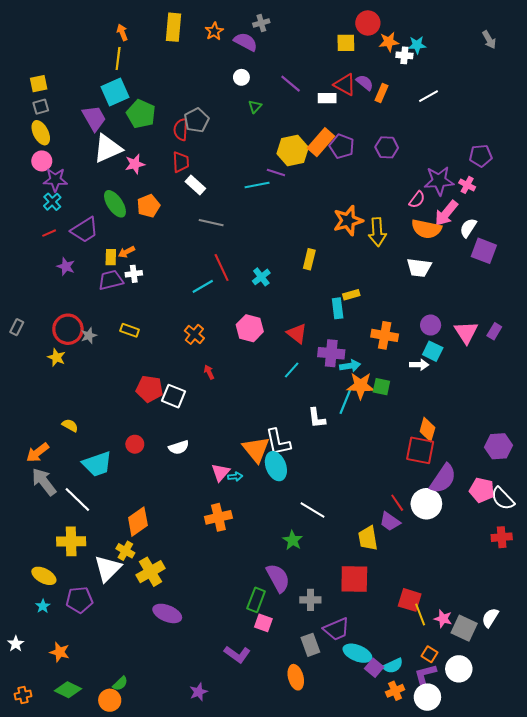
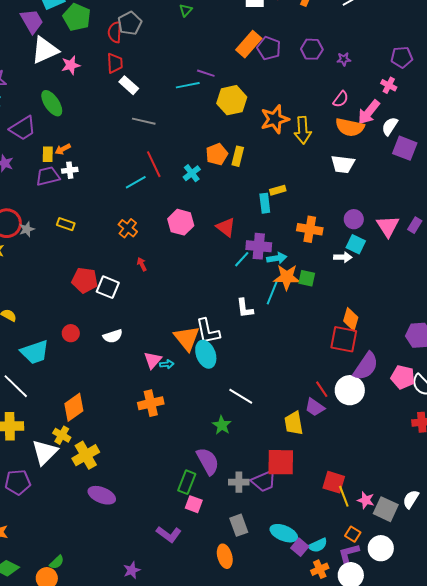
yellow hexagon: (293, 150) -> (232, 100), moved
purple star: (439, 181) -> (344, 59), moved, size x0.5
orange pentagon: (148, 206) -> (217, 154), moved
cyan line: (292, 370) -> (242, 259), moved
purple trapezoid: (337, 629) -> (264, 481), moved

